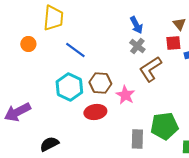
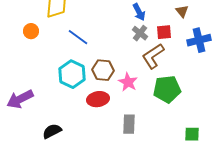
red square: (173, 43) -> (164, 32), moved
green pentagon: (164, 126) -> (167, 89), moved
gray rectangle: (137, 139) -> (129, 124), moved

